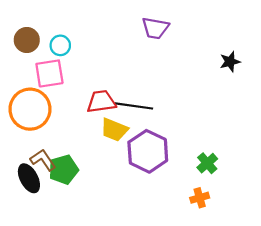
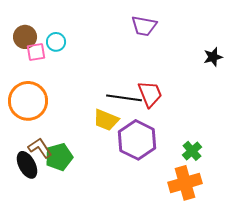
pink square: (49, 73) -> (36, 52), moved, size x0.7
red trapezoid: (101, 102) -> (150, 94), moved, turned 76
orange cross: (200, 198) -> (185, 183), size x1.8

